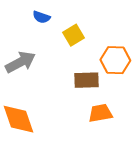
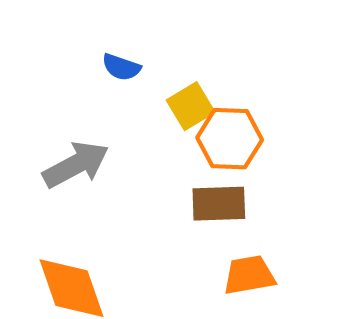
orange hexagon: (115, 60) -> (230, 139), moved

